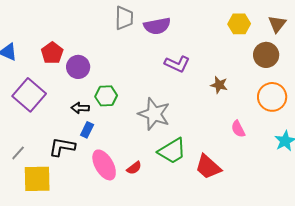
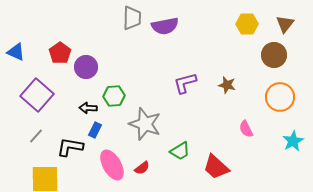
purple L-shape: (177, 64) -> (185, 83), moved, turned 140
gray star: (154, 114) -> (145, 124), moved
green trapezoid: (172, 151) -> (180, 151), size x0.7
gray line: (18, 153) -> (36, 136), moved

